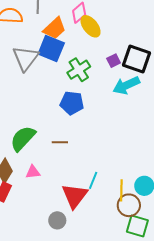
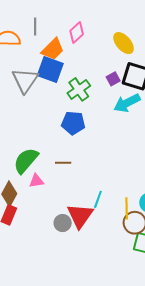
yellow ellipse: (91, 26) -> (124, 43), moved
pink triangle: (33, 172) -> (36, 181), moved
gray circle: (57, 220) -> (63, 223), moved

